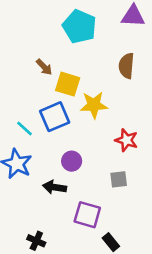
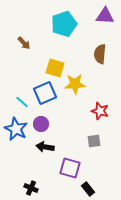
cyan pentagon: (79, 27) -> (64, 24), turned 30
brown arrow: (44, 67) -> (24, 43), moved
purple circle: (72, 161) -> (41, 124), moved

